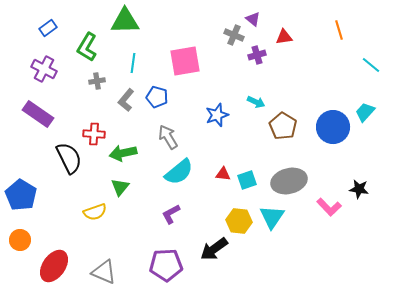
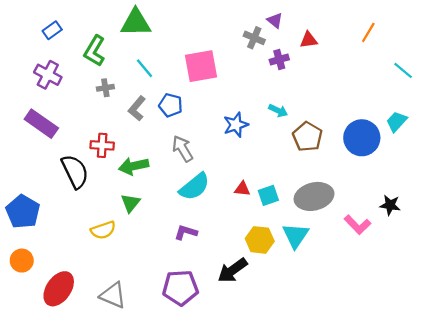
orange line: (339, 30) -> (368, 32), turned 48
cyan line: (133, 63) -> (145, 68), turned -48
purple L-shape: (171, 214) -> (186, 232), turned 45

